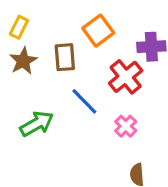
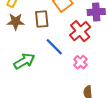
brown star: (23, 61) -> (16, 22), turned 30

